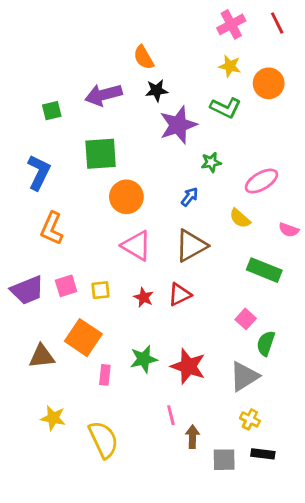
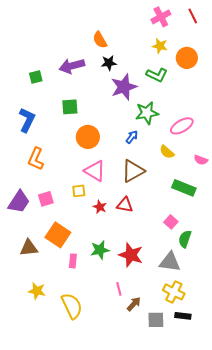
green square: (101, 154) -> (70, 107), size x0.7
green star: (211, 162) -> (147, 113), size x1.6
purple trapezoid: (27, 290) -> (19, 202), turned -35
yellow square: (101, 290) -> (79, 191), moved
red triangle: (180, 294) -> (125, 205), turned 36
gray triangle: (244, 376) -> (170, 262), turned 40
yellow cross: (250, 419) -> (174, 292), size x1.5
brown arrow: (192, 437) -> (134, 304), turned 42

